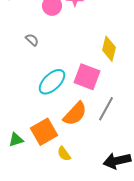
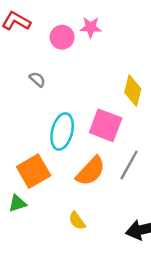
cyan ellipse: (52, 82) -> (62, 131), turned -32
orange square: (44, 132) -> (34, 171), moved

